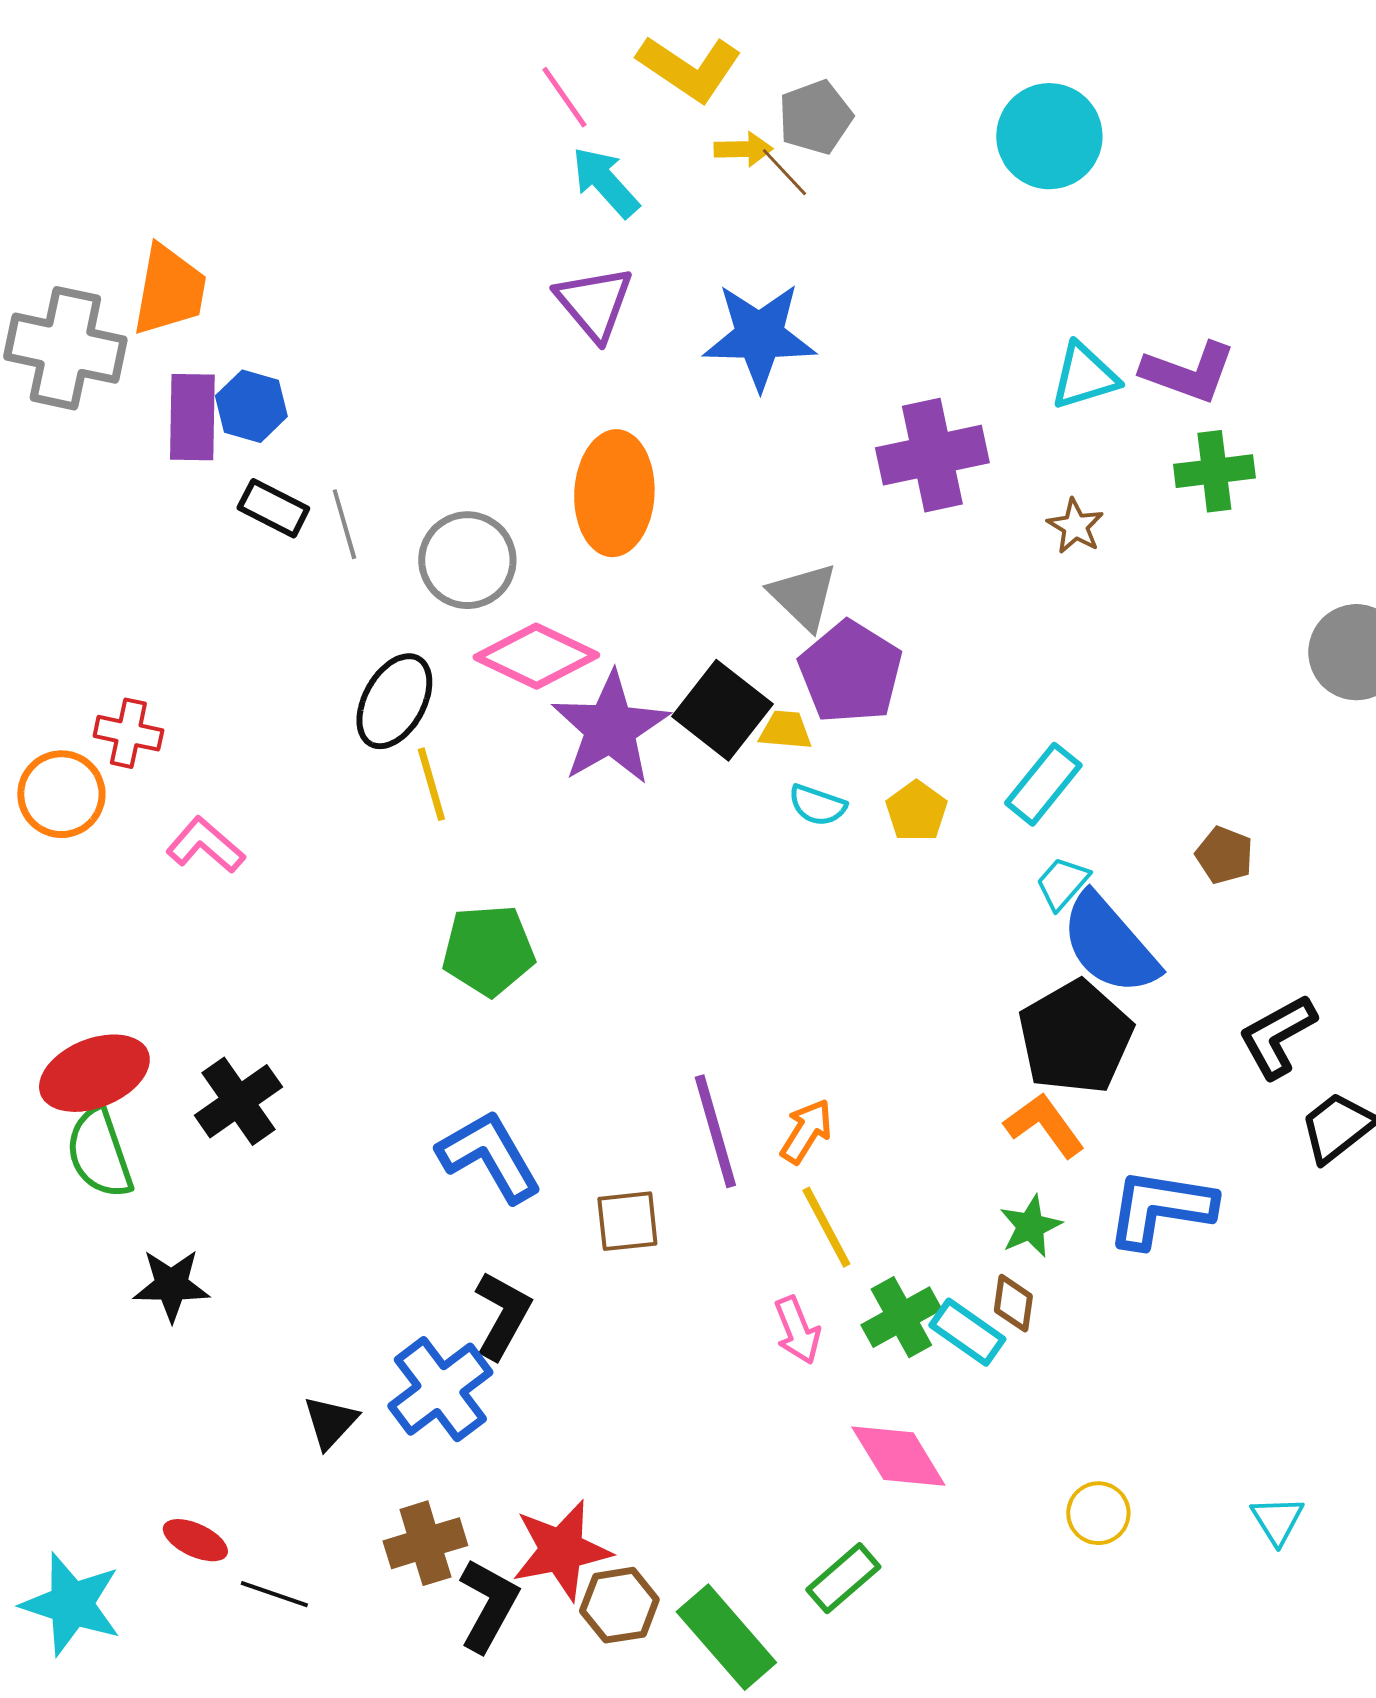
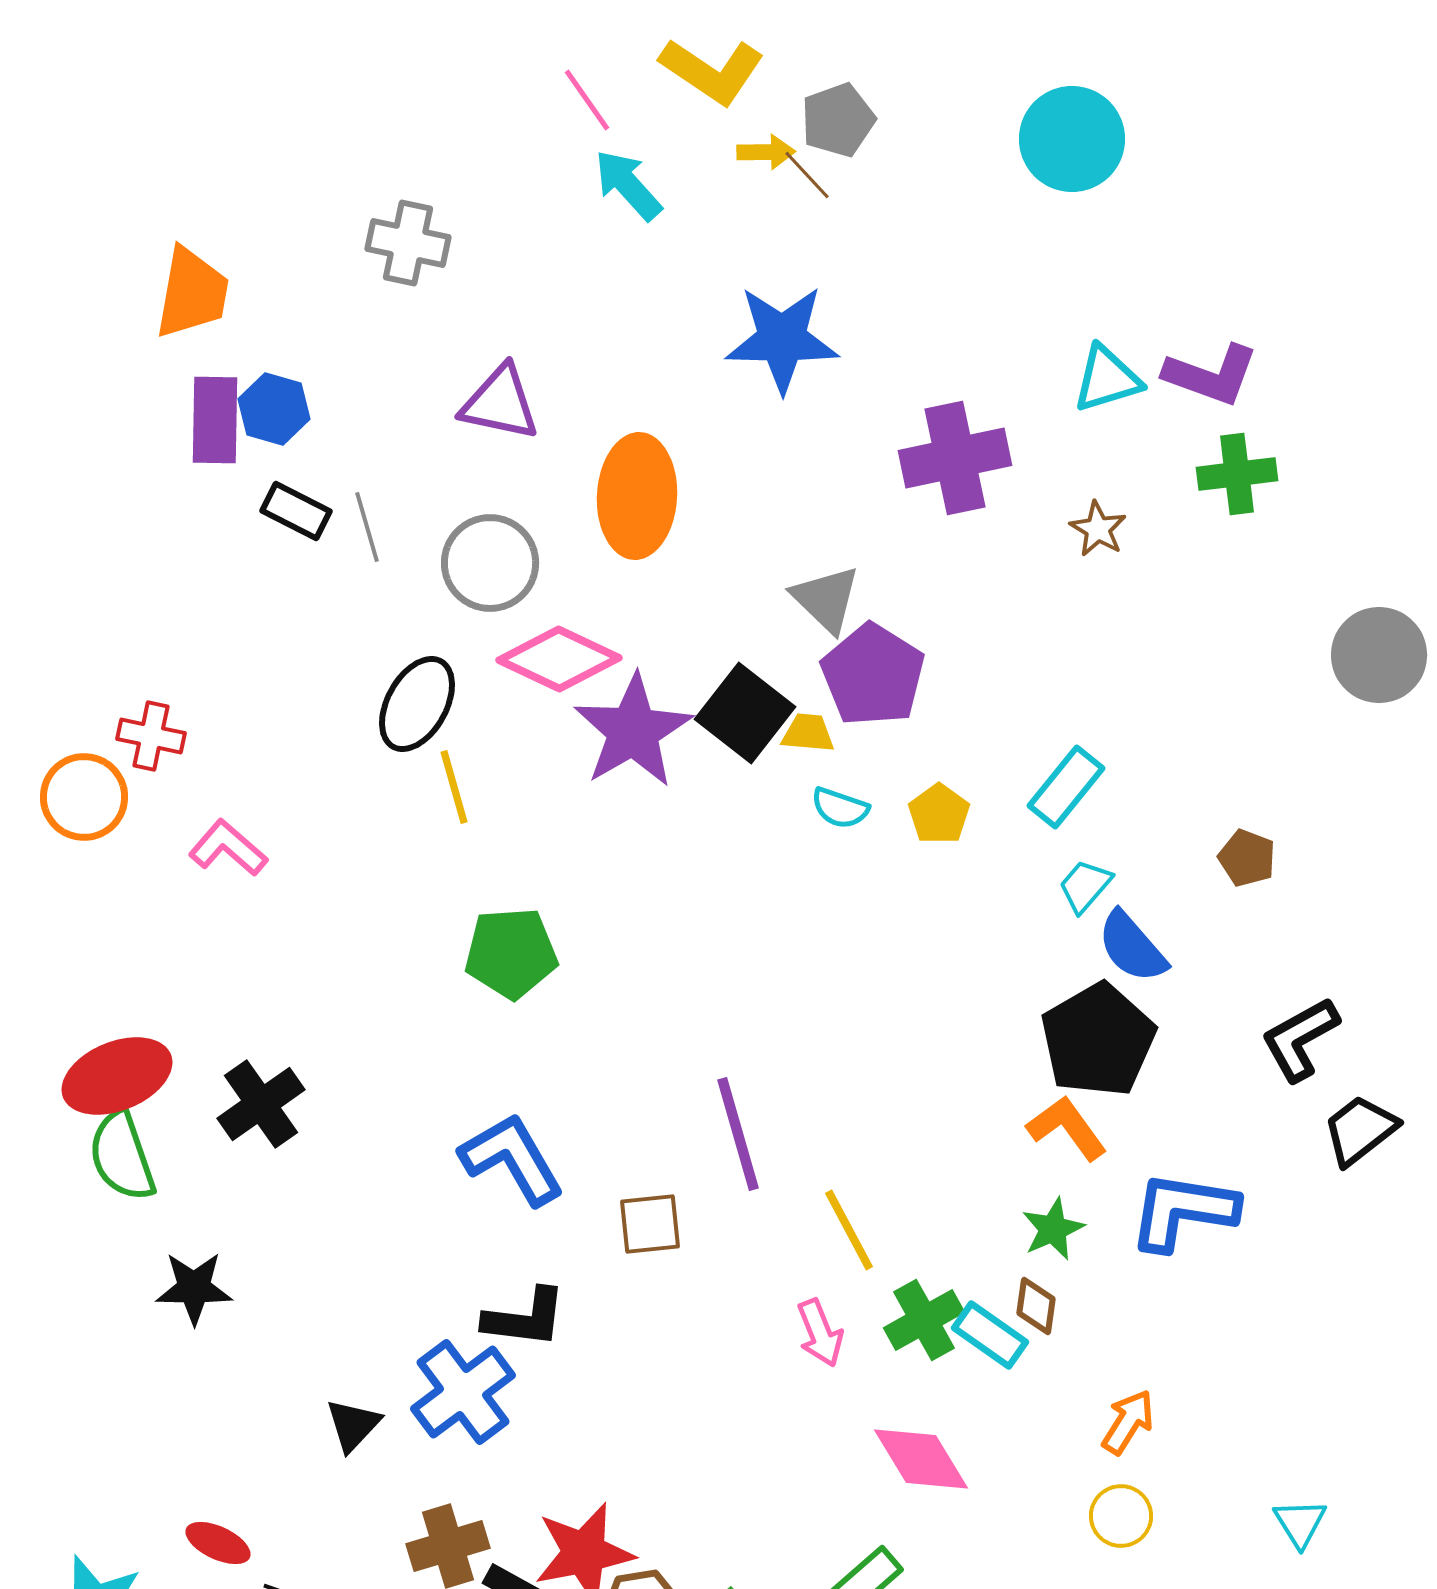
purple triangle: (594, 303) -> (500, 403), moved, turned -38
gray cross: (65, 348) -> (408, 243), moved, size x0.7
blue semicircle: (1109, 944) -> (1132, 947), size x0.7
orange arrow: (806, 1131) -> (1128, 1422), moved
black L-shape: (502, 1315) -> (525, 1318), turned 68

